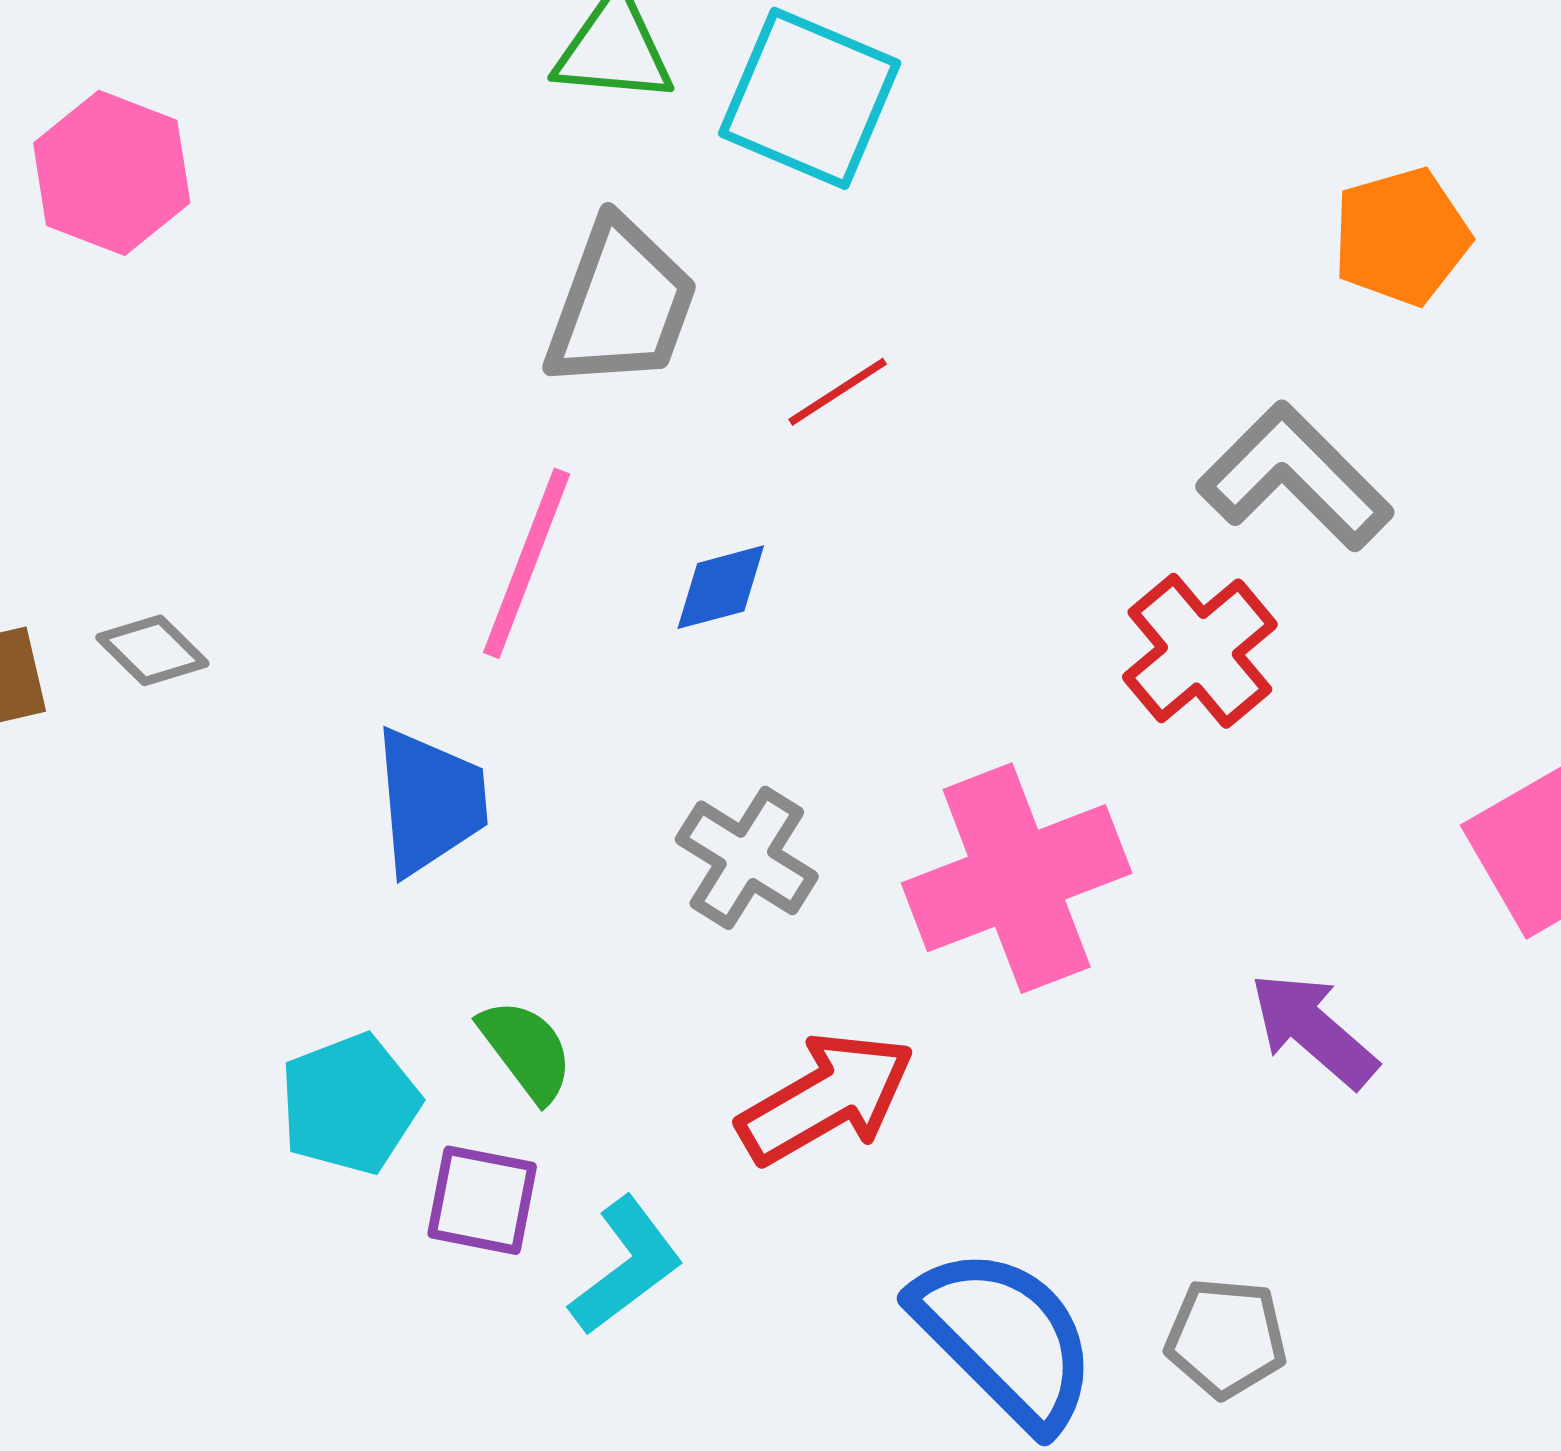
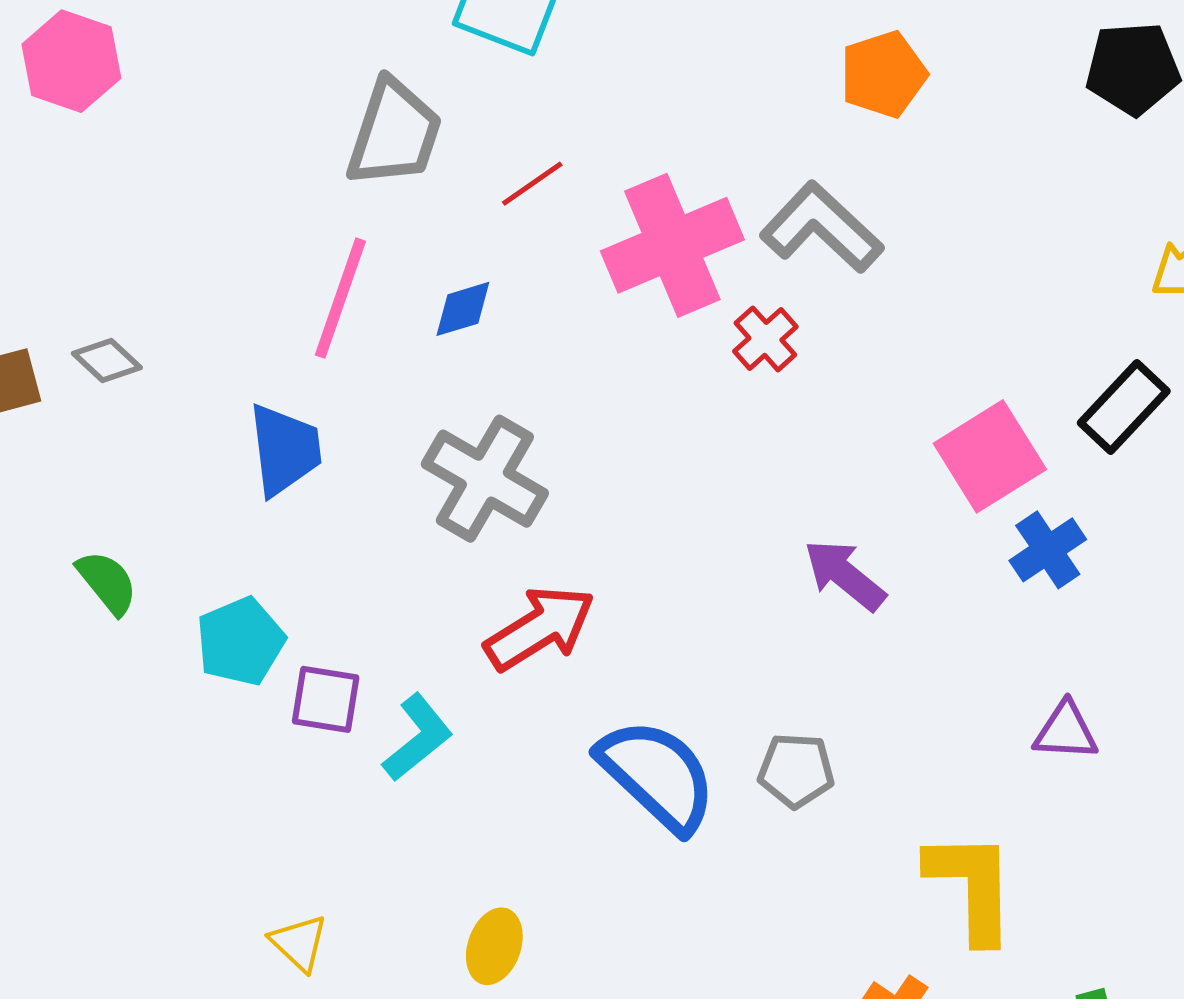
red cross: (1200, 651) -> (765, 339), size x0.7
gray cross: (747, 858) -> (485, 479), size x1.4
pink cross: (1017, 878) -> (672, 245), moved
green semicircle: (526, 1050) -> (107, 582), moved

